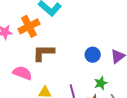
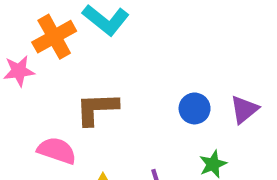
orange cross: (29, 26) -> (54, 37), moved

